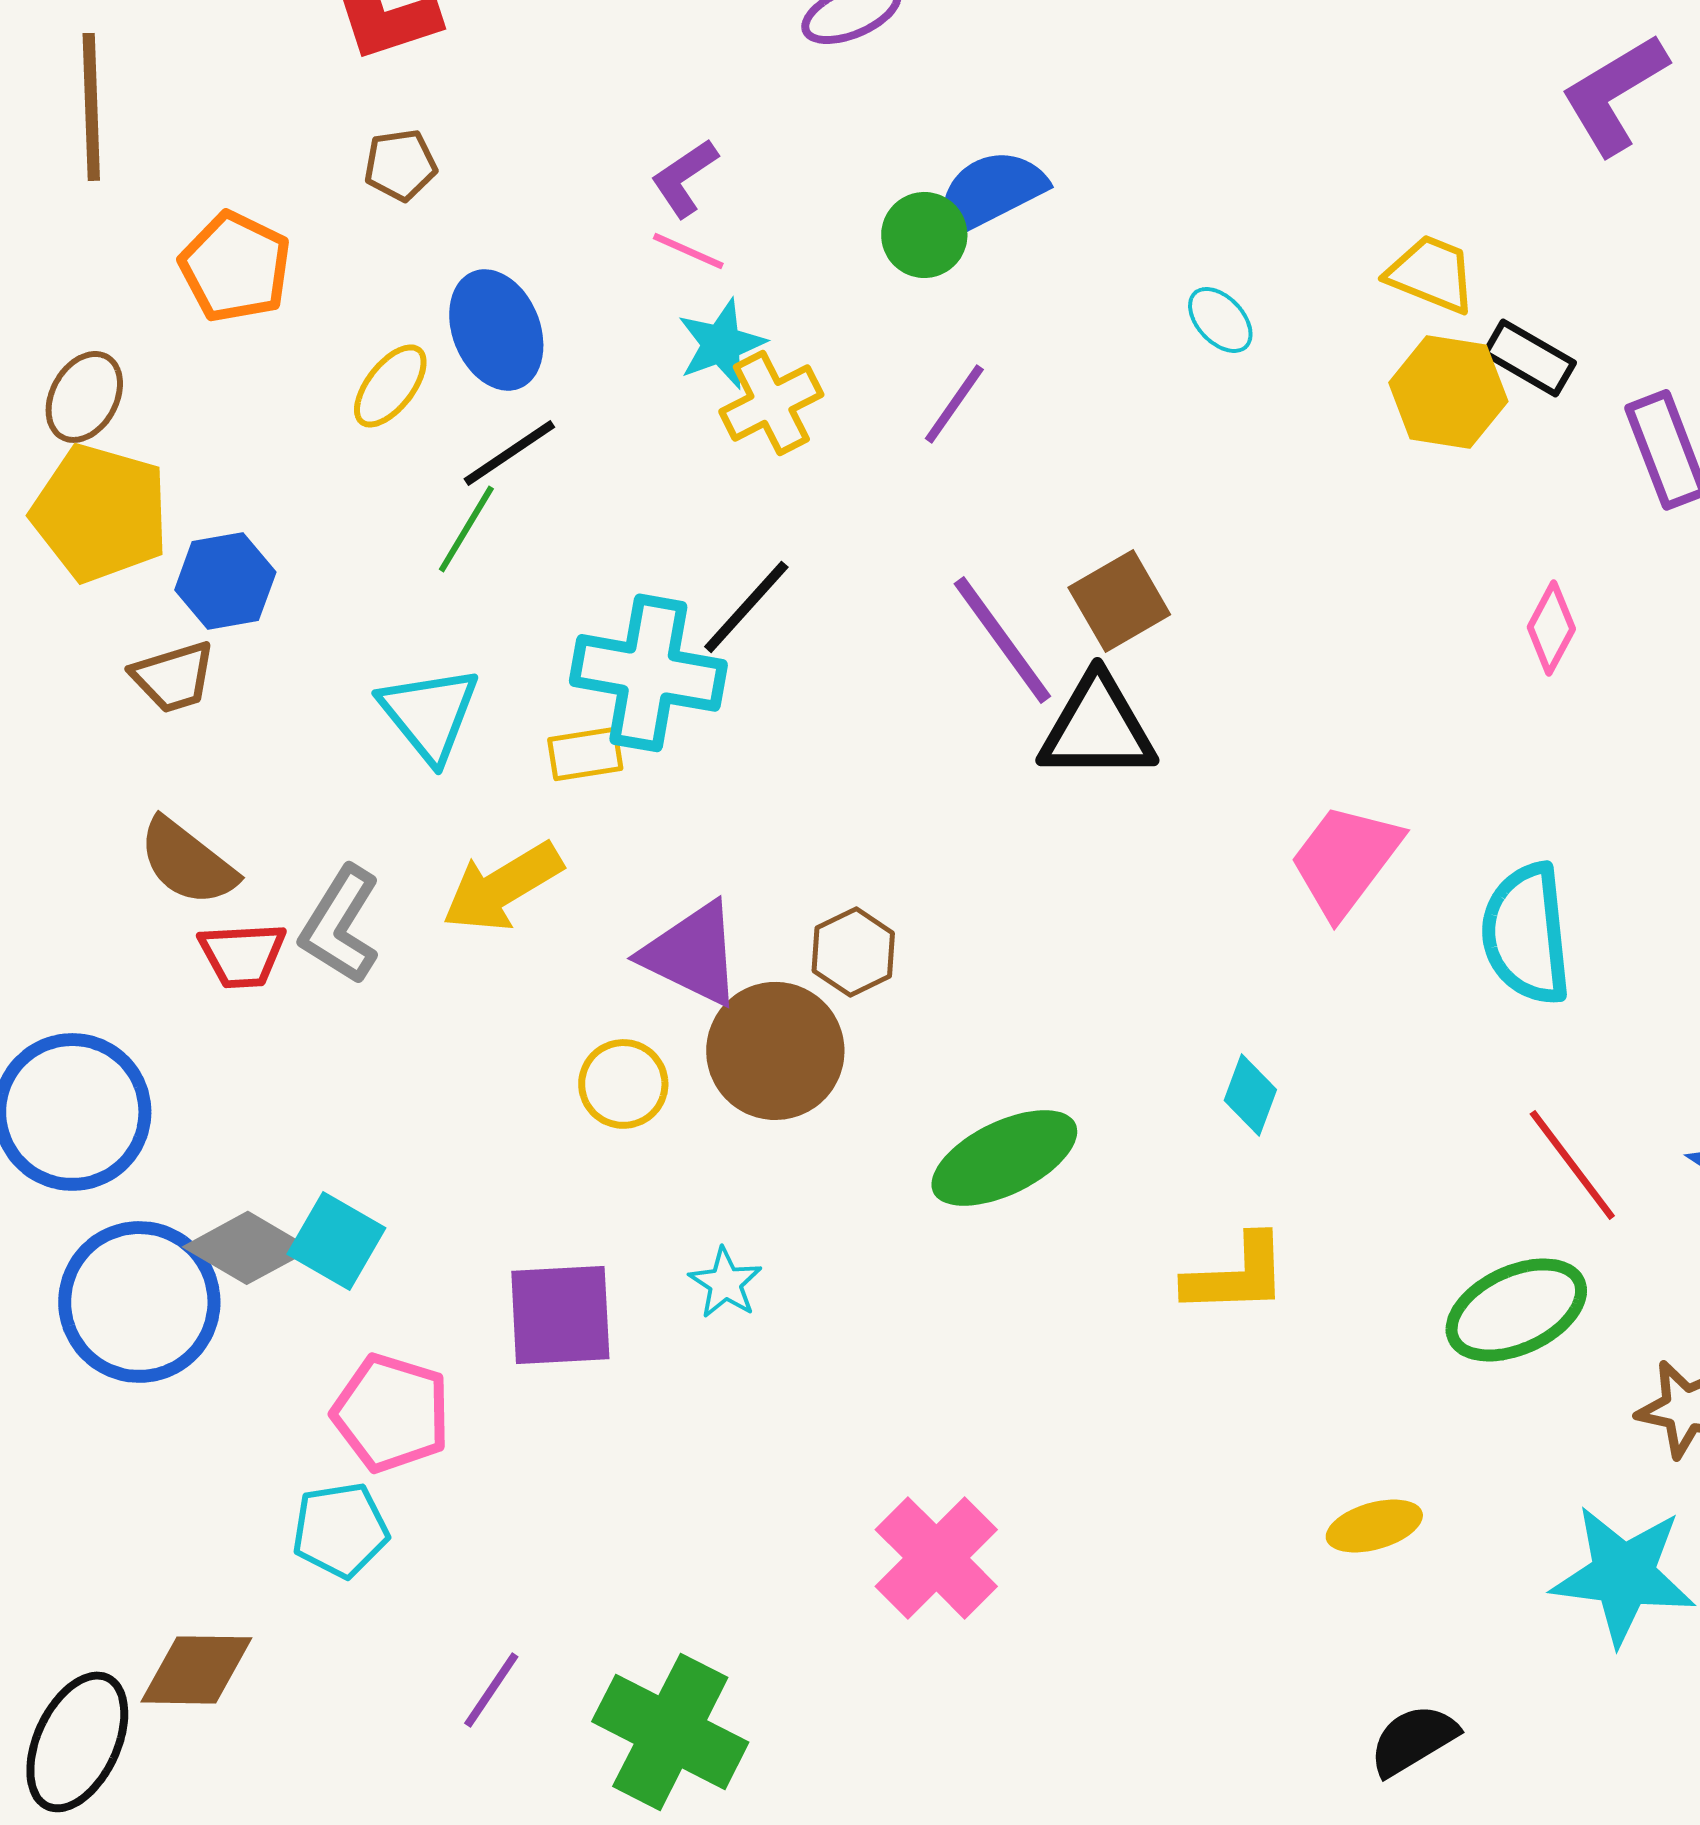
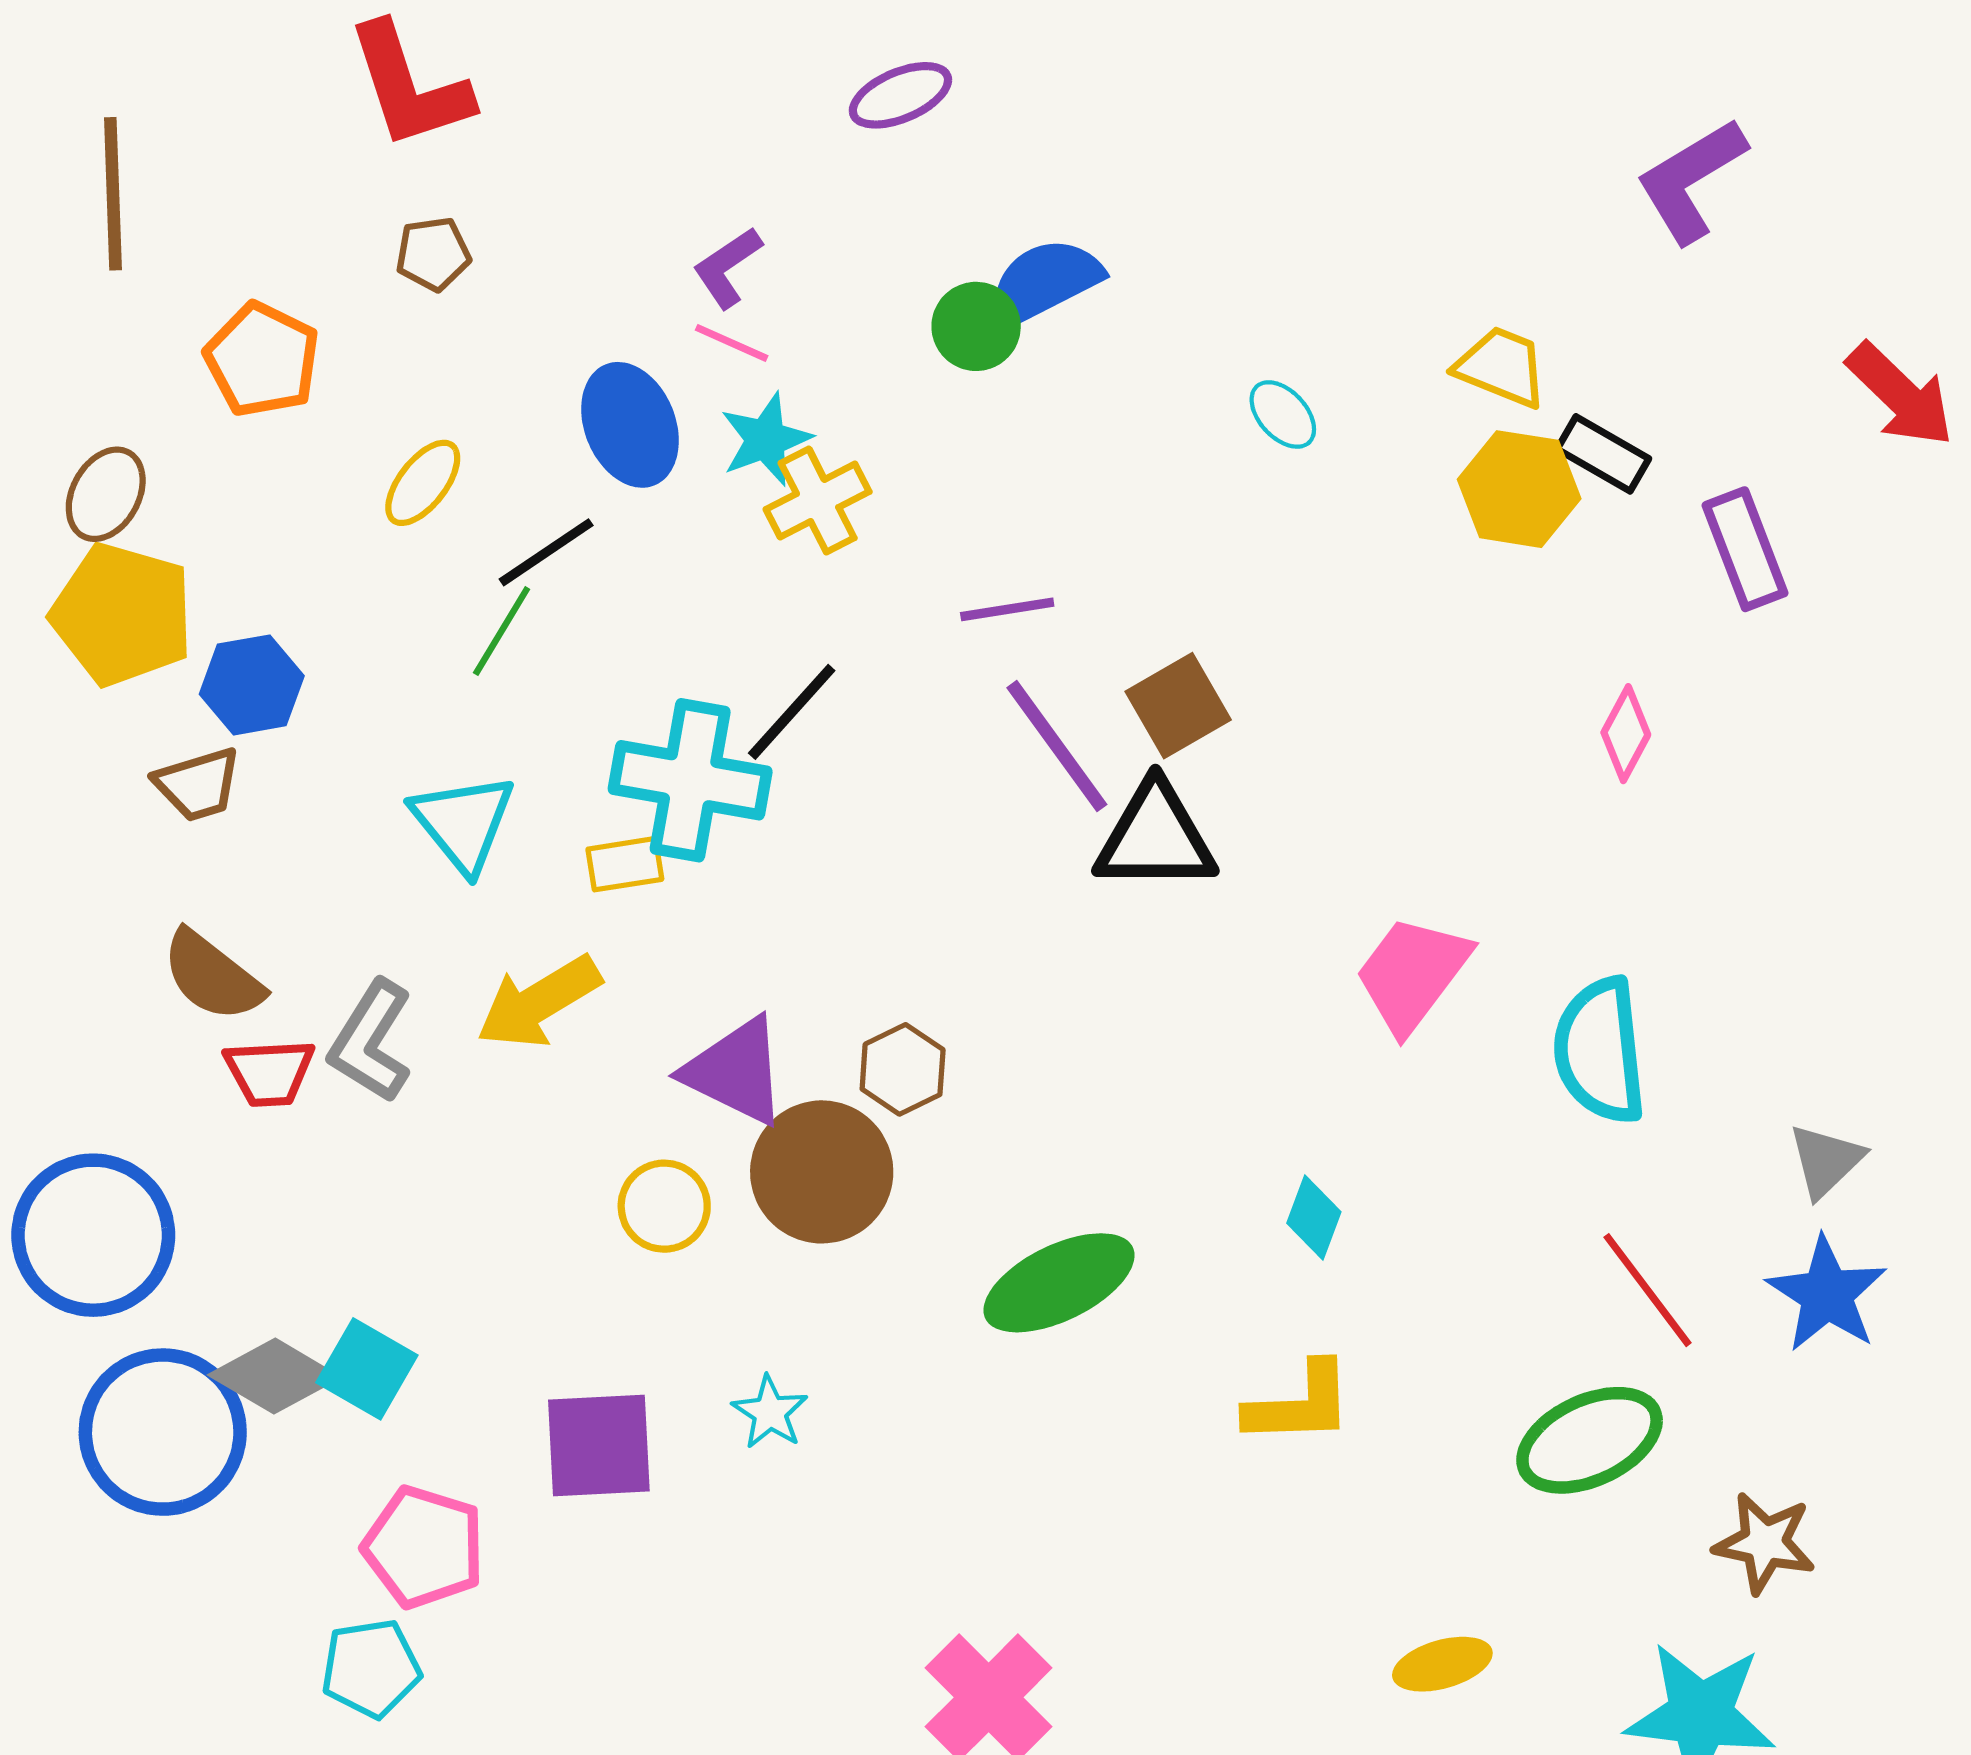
blue ellipse: (496, 330) -> (630, 425), moved
purple line: (954, 404) -> (1007, 609), moved, turned 46

